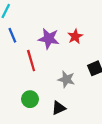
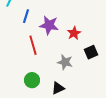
blue line: (12, 35) -> (26, 16), moved, turned 40
red star: (75, 36) -> (74, 33), moved

